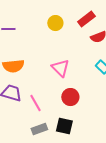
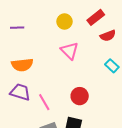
pink triangle: (60, 68) -> (70, 51), moved

